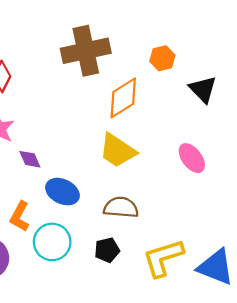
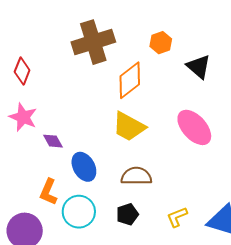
pink ellipse: (192, 158) -> (194, 127), size x1.4
blue ellipse: (62, 192) -> (84, 167), turned 40
yellow L-shape: (163, 258) -> (177, 217), size x0.6

